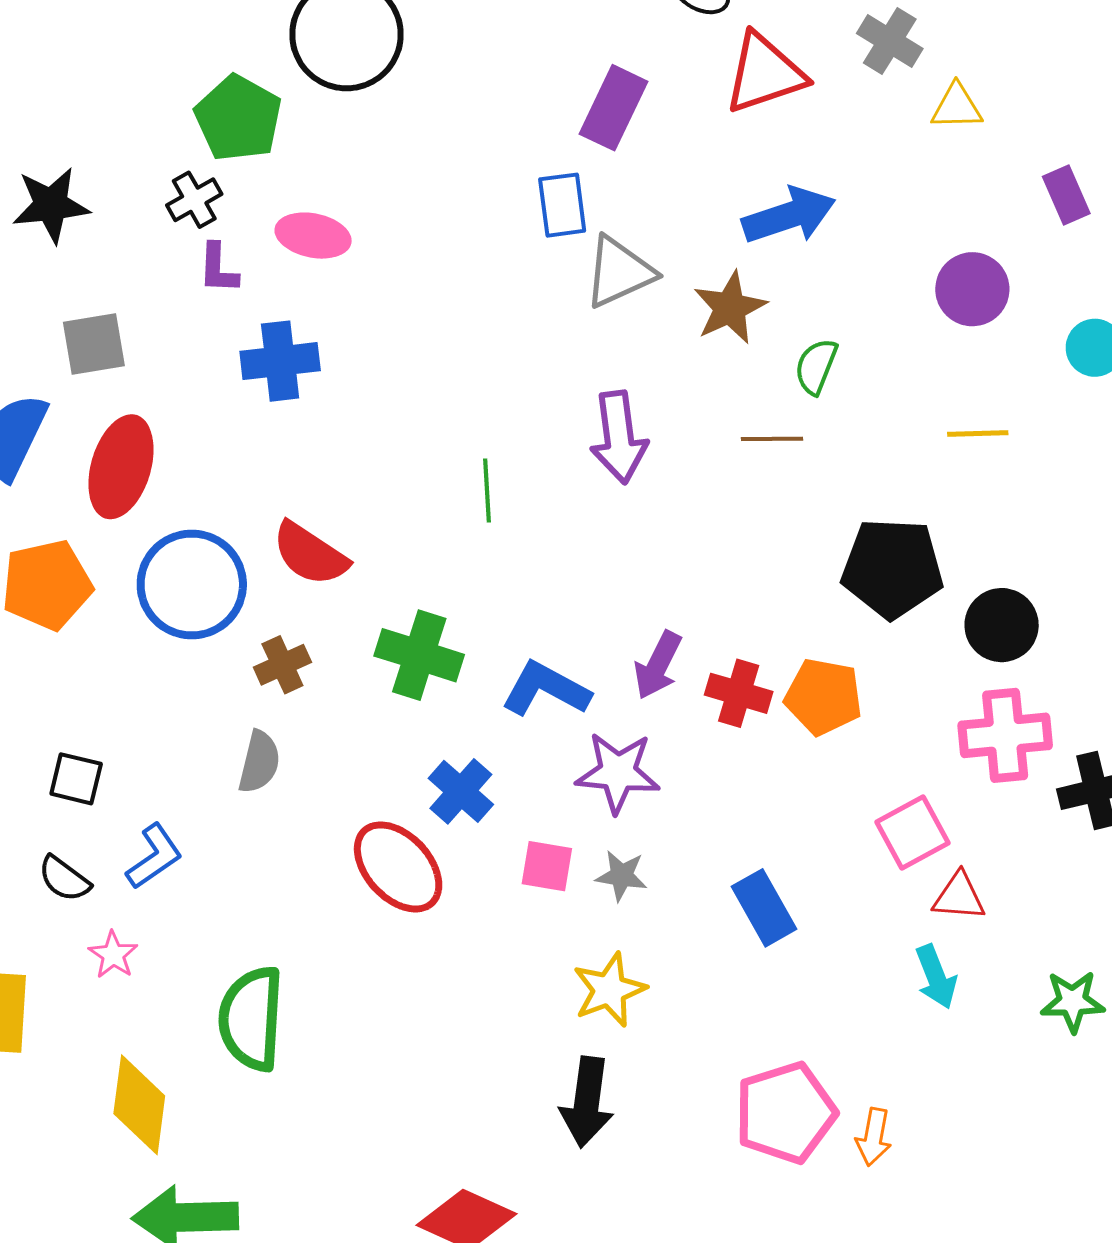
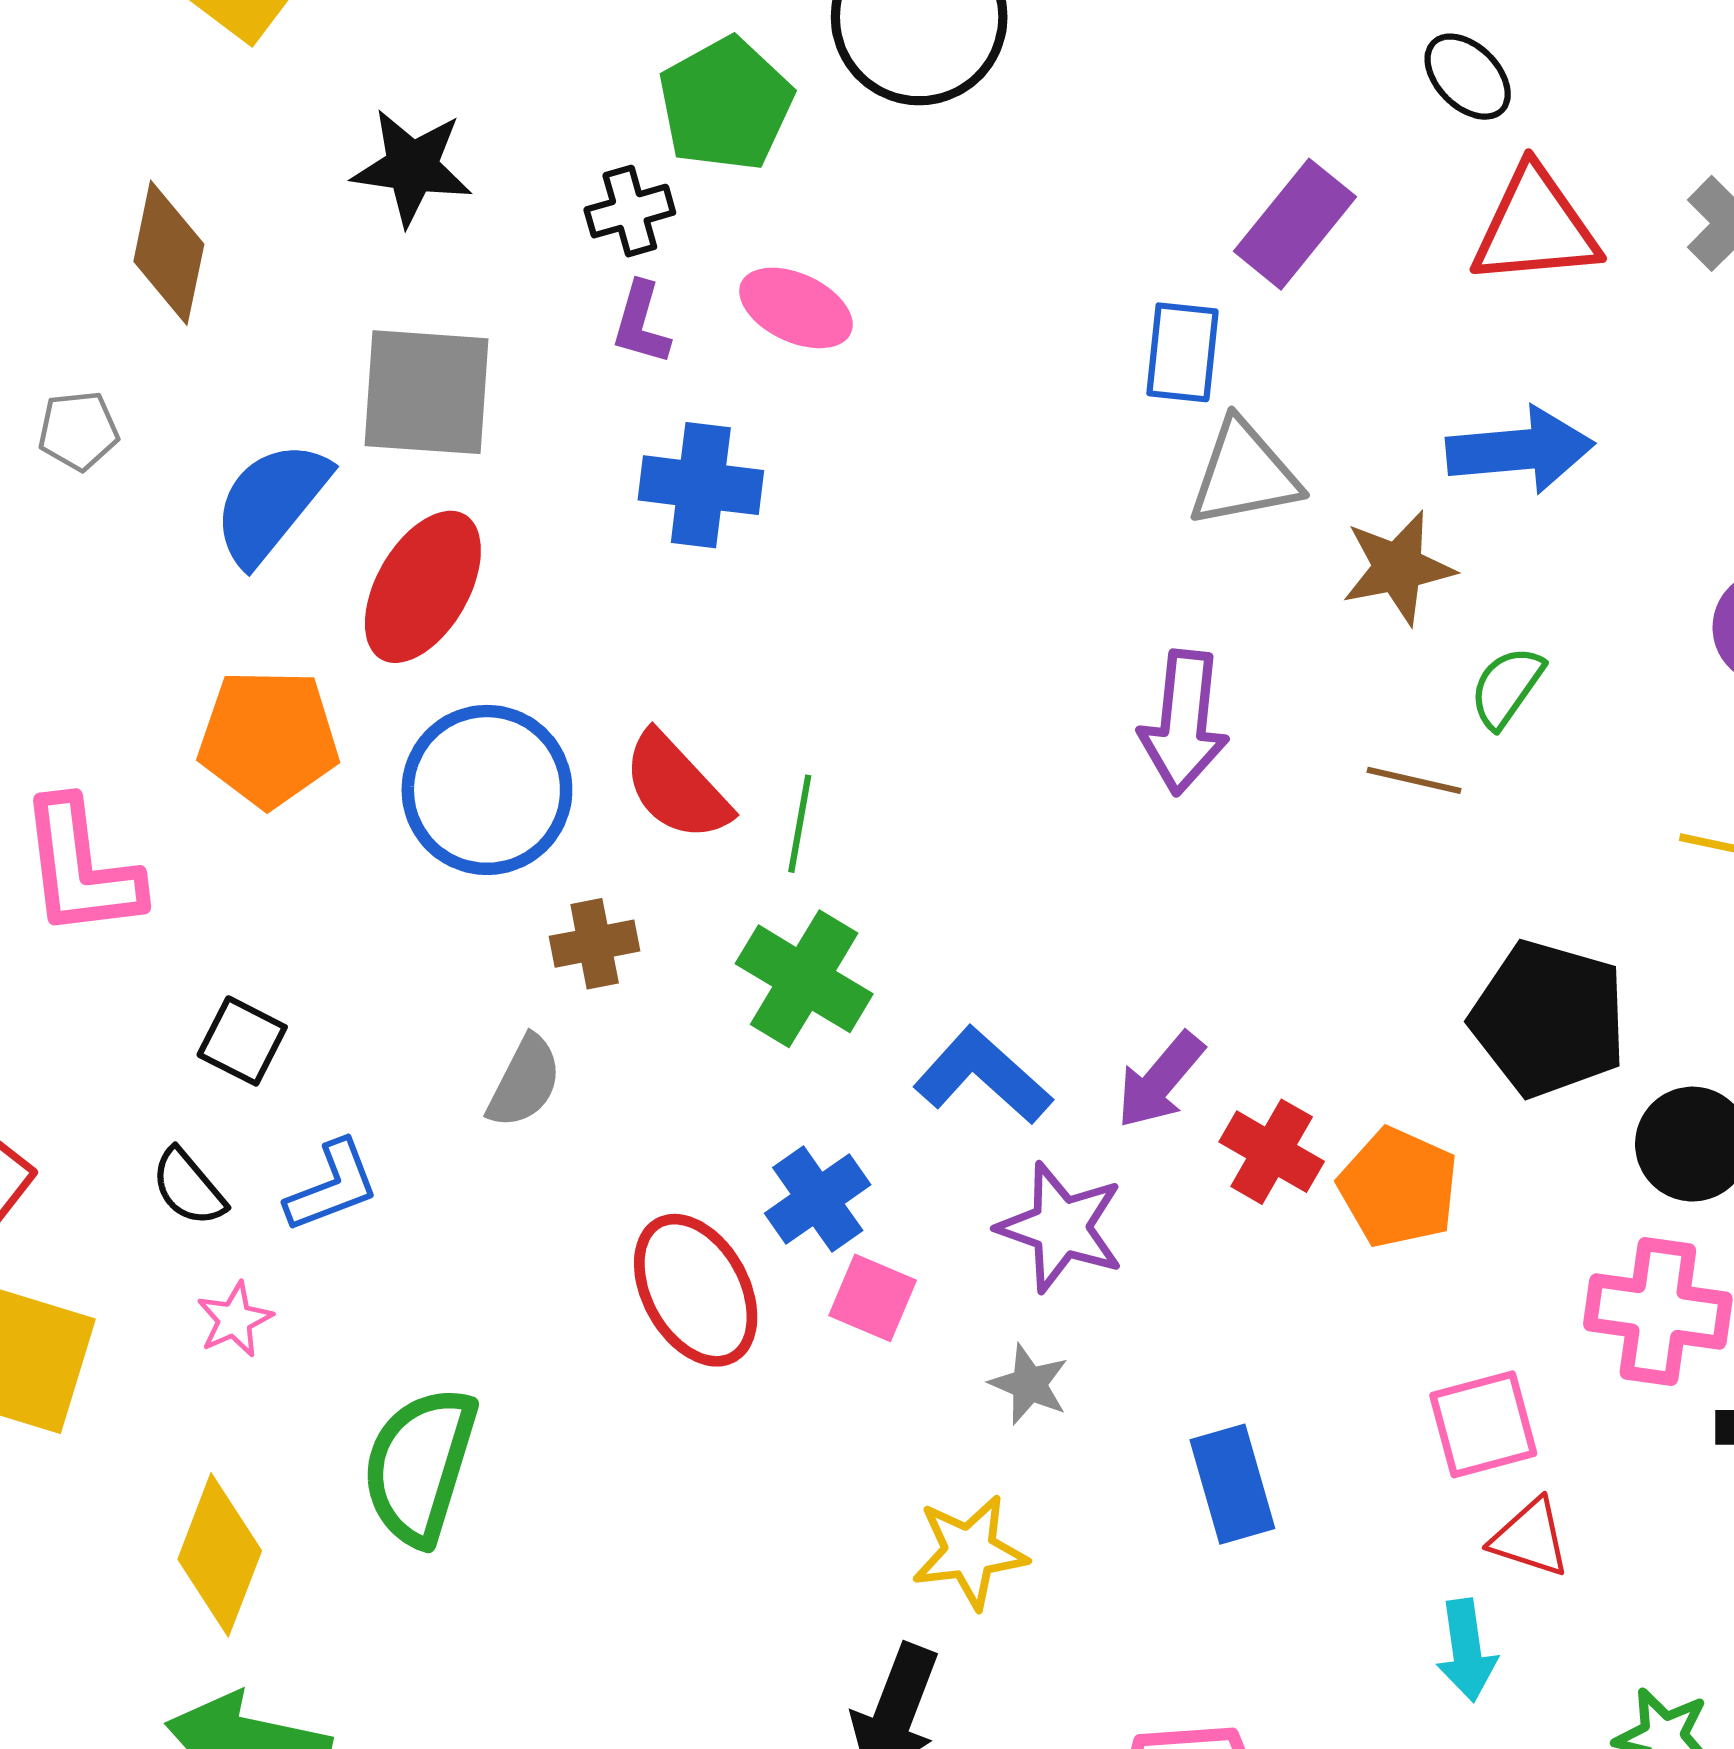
gray square: (94, 344) -> (427, 392), size x1.4
green line: (487, 490) -> (800, 824), moved
pink square: (547, 866) -> (873, 1298), moved

